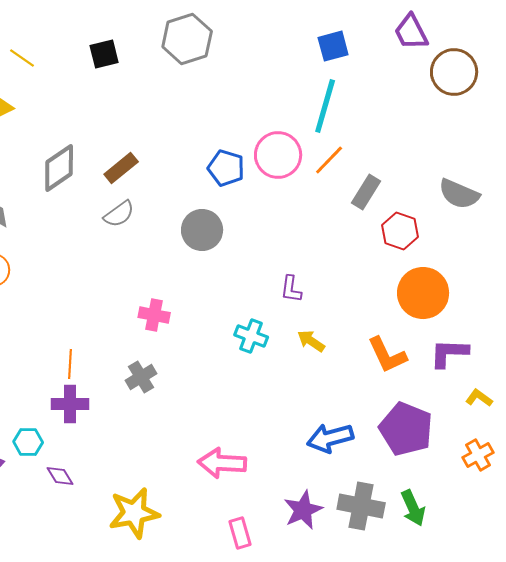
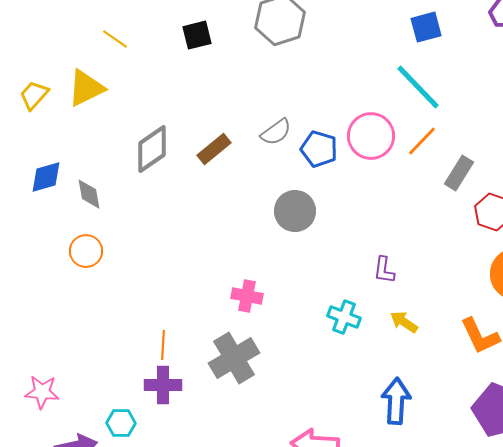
cyan line: (325, 106) -> (418, 87), turned -60
gray semicircle: (119, 214) -> (276, 132), moved
gray cross: (141, 377) -> (234, 358), size x1.6
blue arrow: (330, 438) -> (396, 401), moved, turned 108

